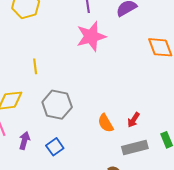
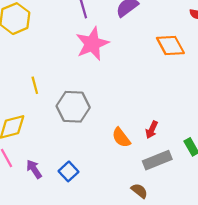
gray hexagon: (57, 105) -> (73, 107), moved
purple arrow: (24, 141) -> (34, 169), turned -42

